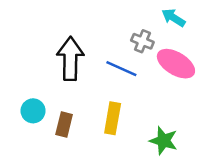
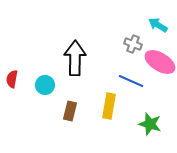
blue line: (121, 69) -> (131, 81), moved
cyan circle: (33, 111) -> (45, 85), moved

